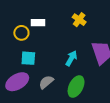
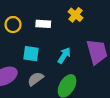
white rectangle: (38, 23) -> (43, 24), moved
cyan square: (28, 58) -> (31, 54), moved

